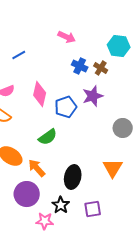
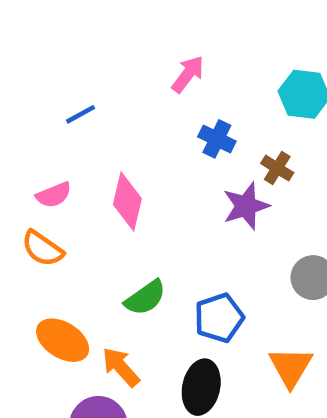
pink arrow: (67, 37) -> (188, 74), turned -78
brown cross: (101, 68) -> (277, 168), moved
blue pentagon: (66, 107) -> (219, 318), moved

